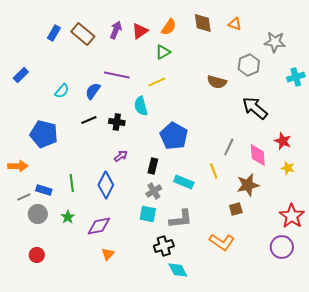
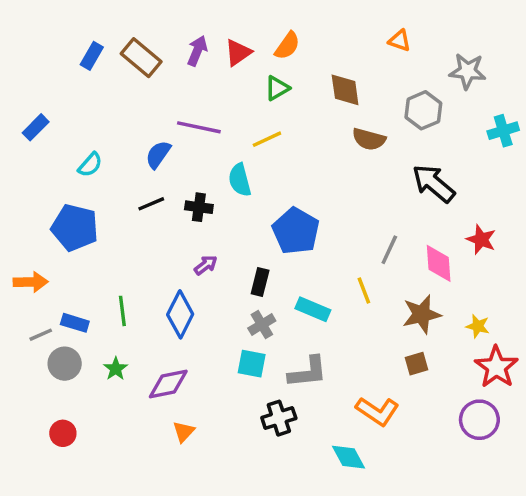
brown diamond: (203, 23) -> (345, 90), moved
cyan semicircle: (62, 91) -> (90, 165), moved
yellow star: (288, 168) -> (478, 326), moved
brown square: (236, 209) -> (417, 364), moved
cyan diamond: (178, 270) -> (349, 457), moved

